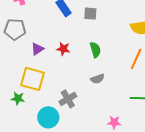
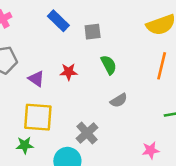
gray square: (90, 14) -> (93, 32), moved
purple triangle: (37, 49) -> (36, 79), turned -40

